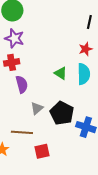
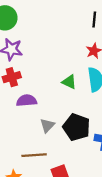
purple semicircle: (22, 84) -> (27, 101), turned -72

